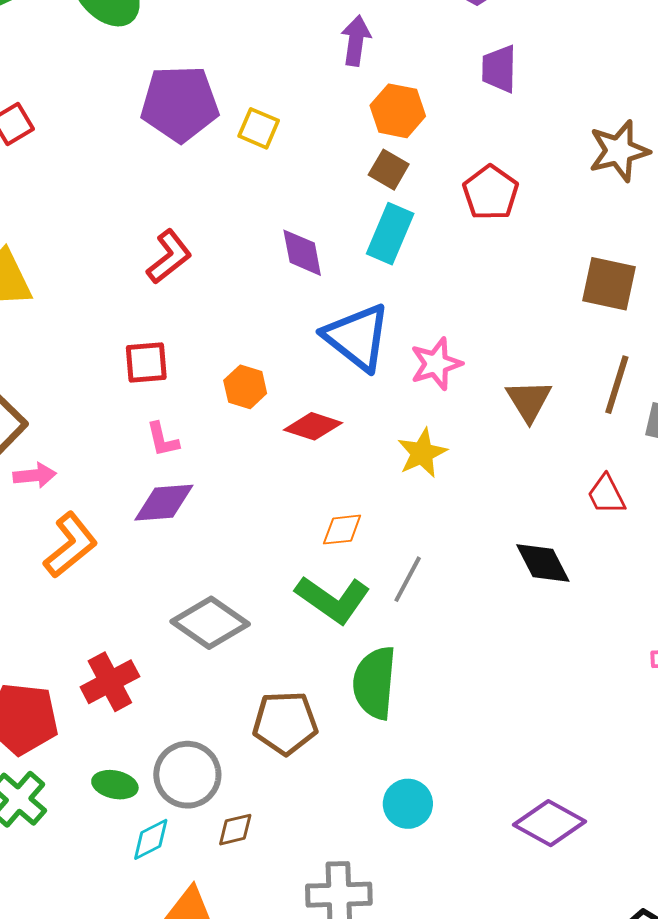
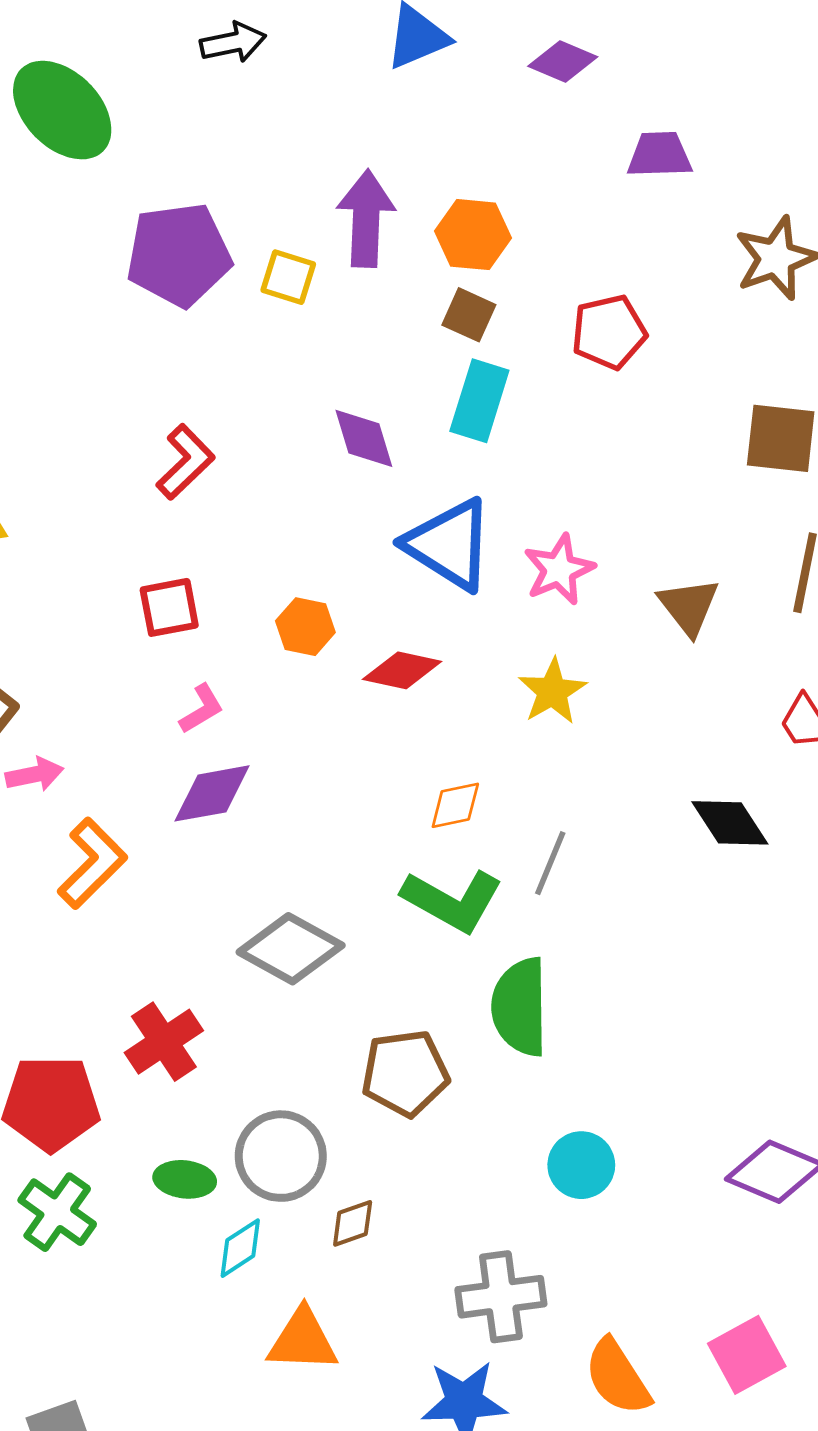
purple arrow: (356, 41) -> (366, 219), moved, size x1.4
purple trapezoid: (499, 69) -> (660, 155), moved, turned 93
red pentagon: (491, 193) -> (609, 332), turned 30
pink L-shape: (163, 440) -> (202, 709), turned -102

